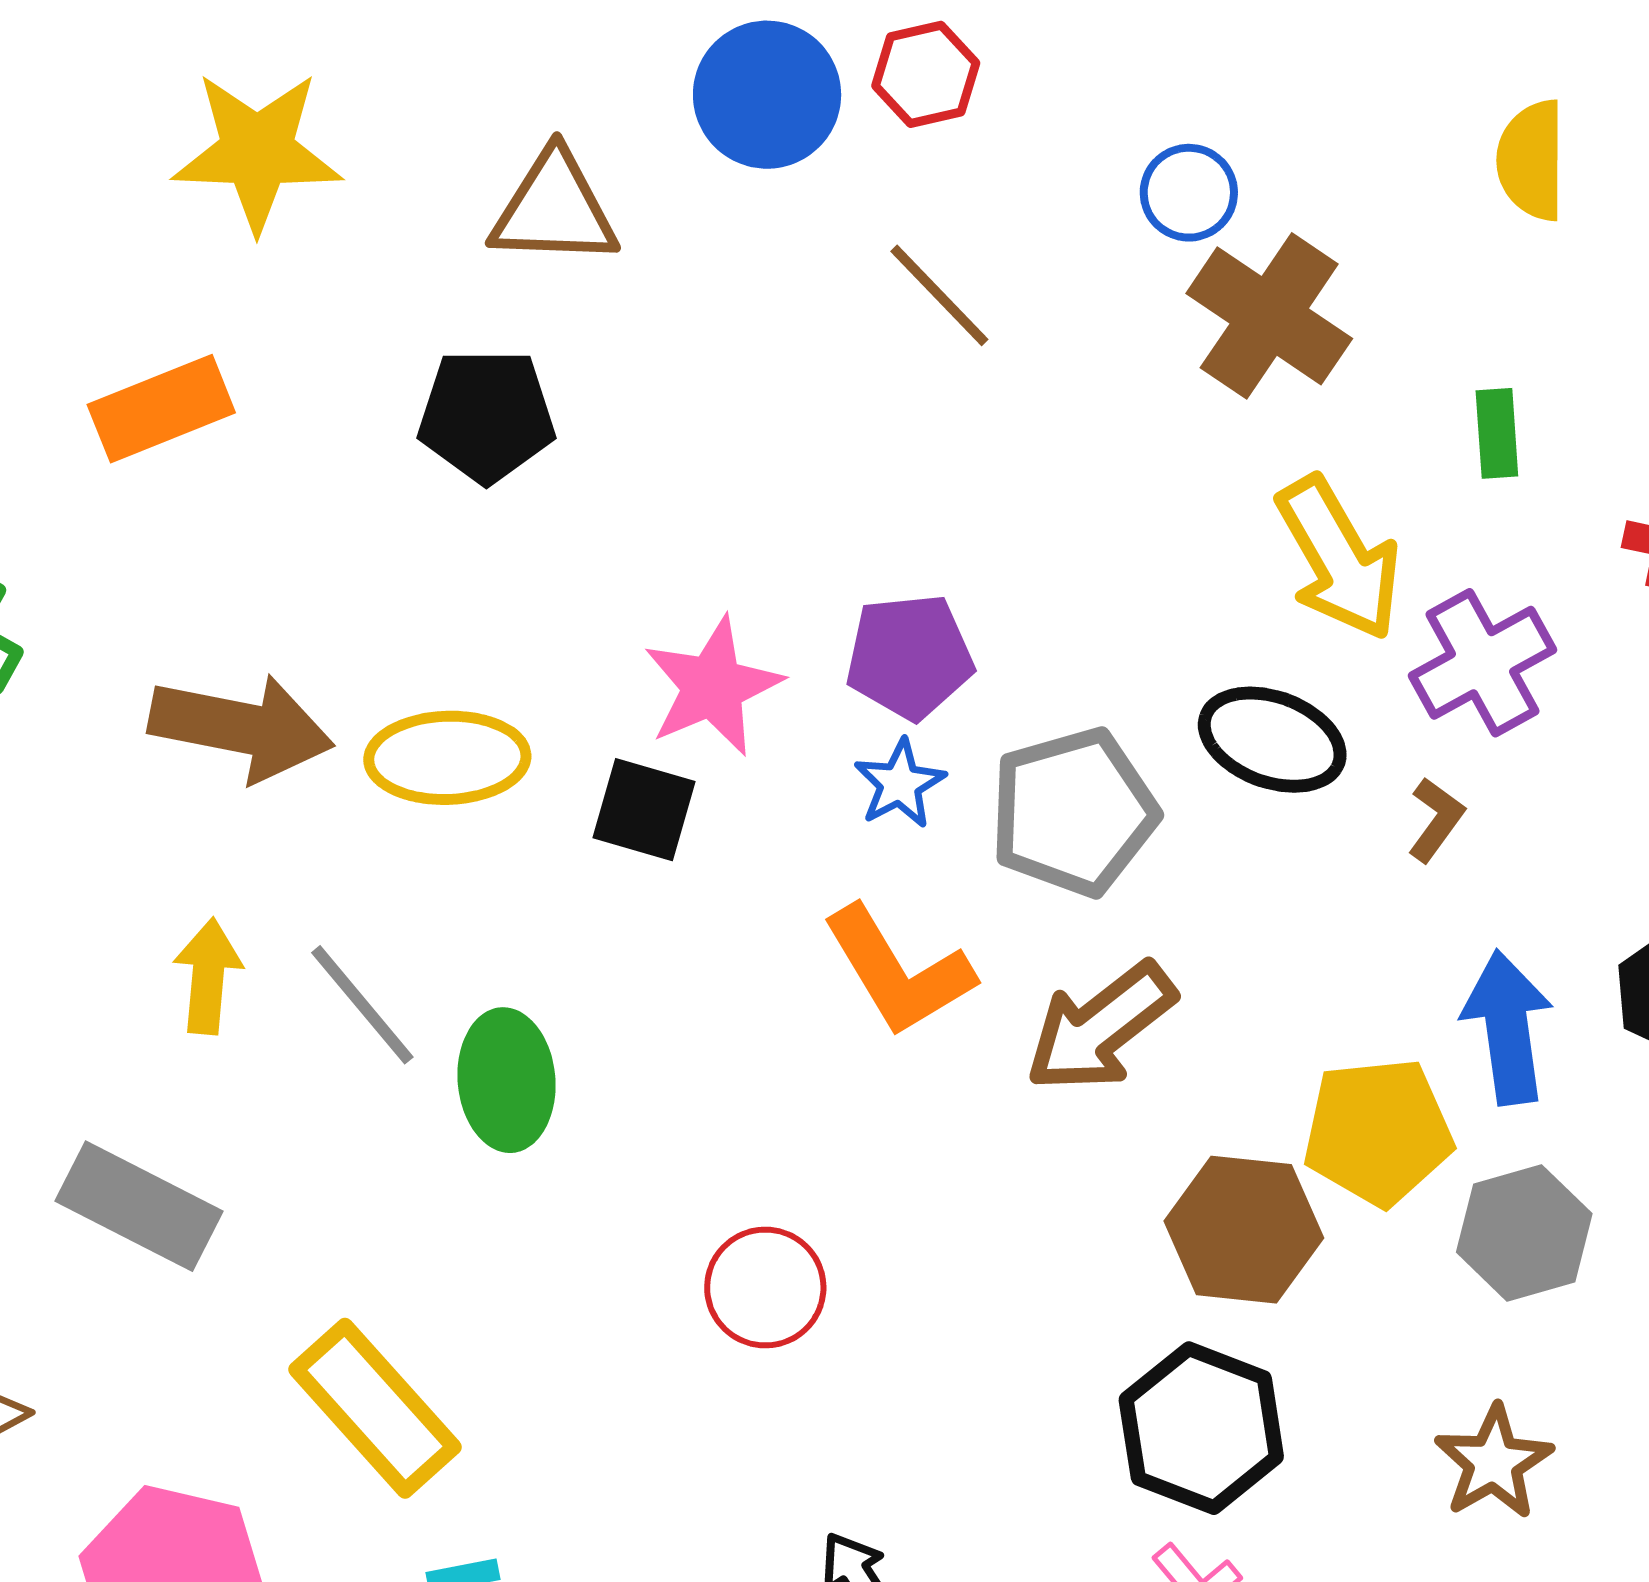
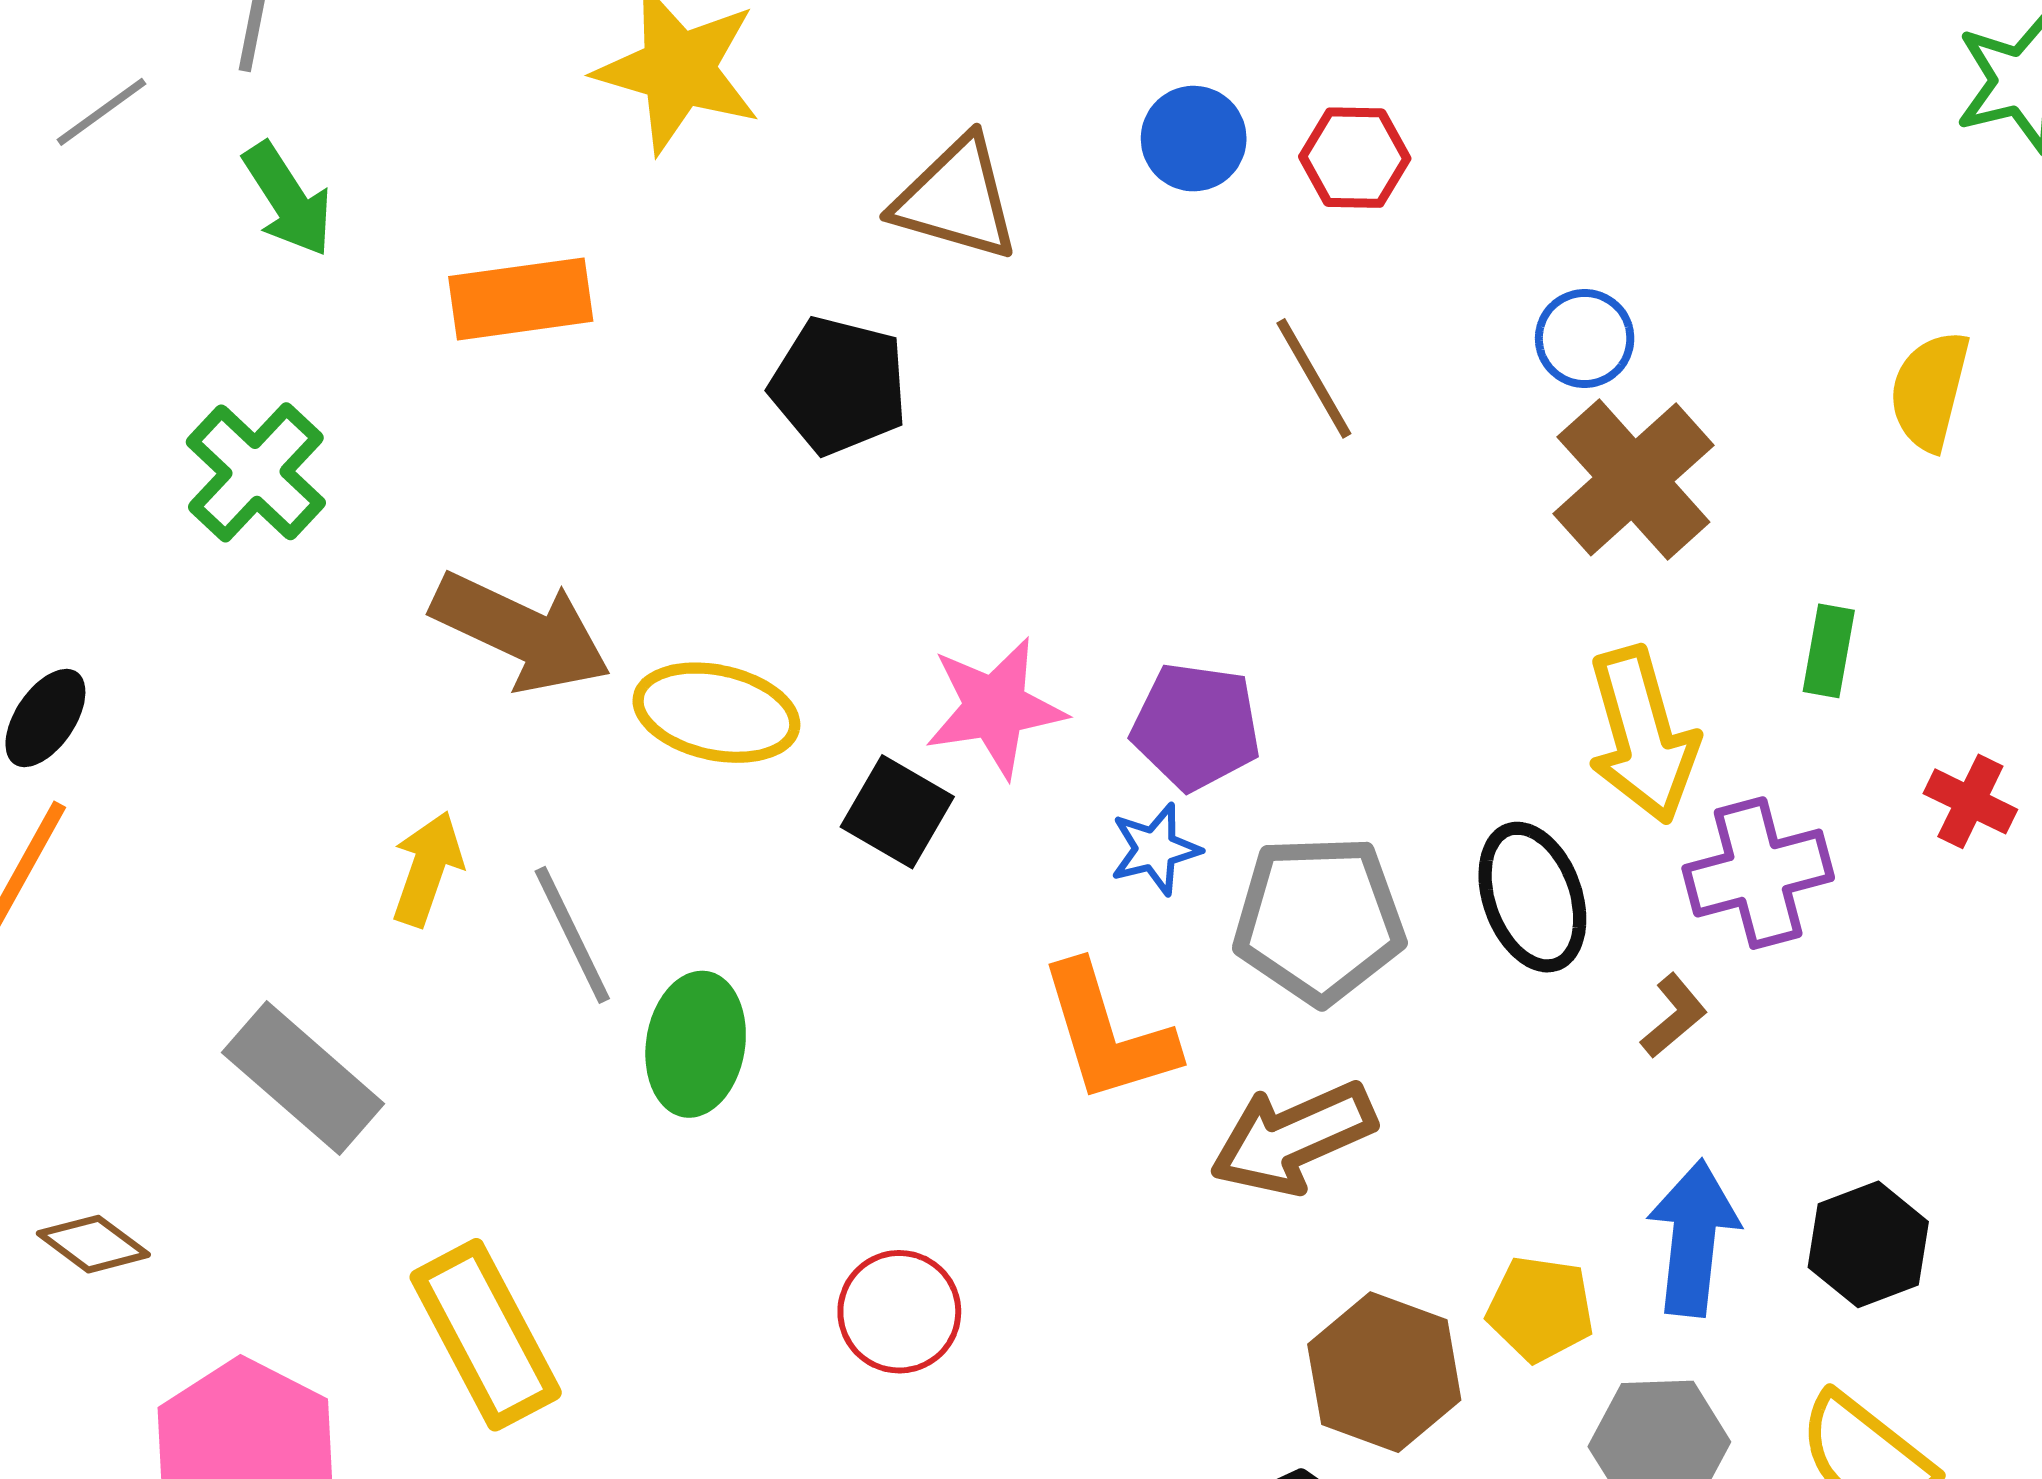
blue circle: (767, 95) -> (1194, 139), size x0.7
black ellipse: (1272, 740) -> (1532, 897), turned 36
yellow pentagon: (1378, 1132) -> (1540, 1309), size x0.7

